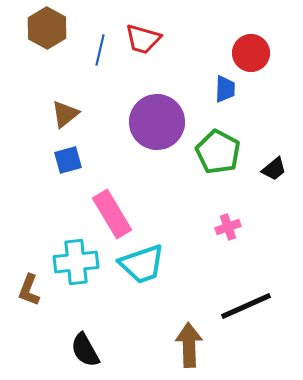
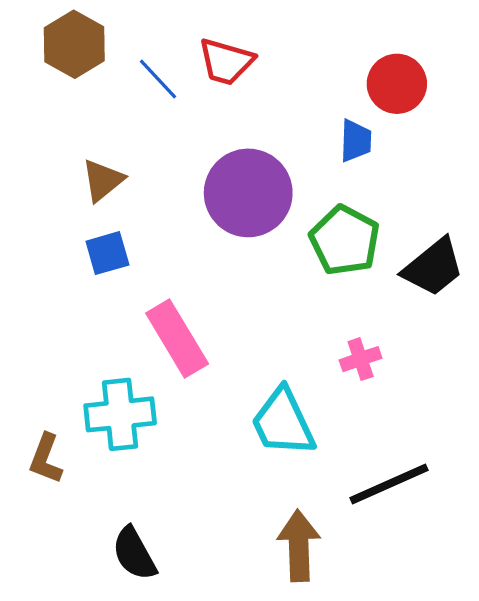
blue line: (100, 50) -> (158, 79), turned -56
black trapezoid: (274, 169) -> (433, 267), size x1.6
cyan trapezoid: (142, 264) -> (283, 422), moved, turned 84

